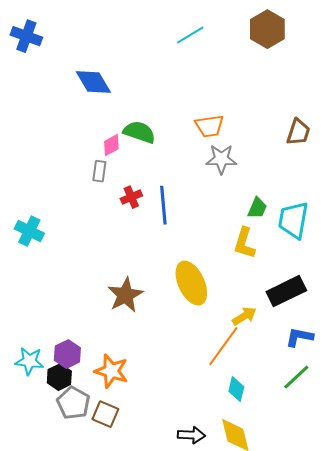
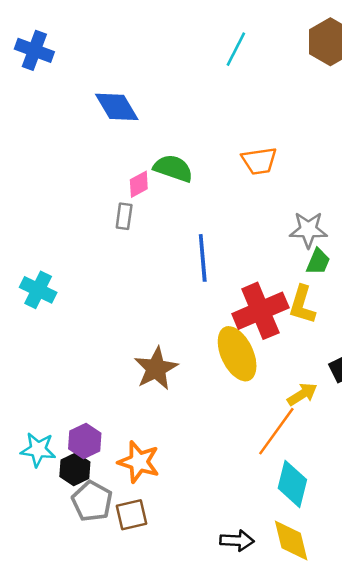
cyan line: (190, 35) -> (236, 49), turned -32
gray star: (221, 159) -> (308, 230), moved
red cross: (131, 197) -> (260, 311), moved, size x2.0
cyan diamond: (236, 389) -> (292, 484), size x1.5
brown square: (105, 414) -> (131, 515), turned -36

